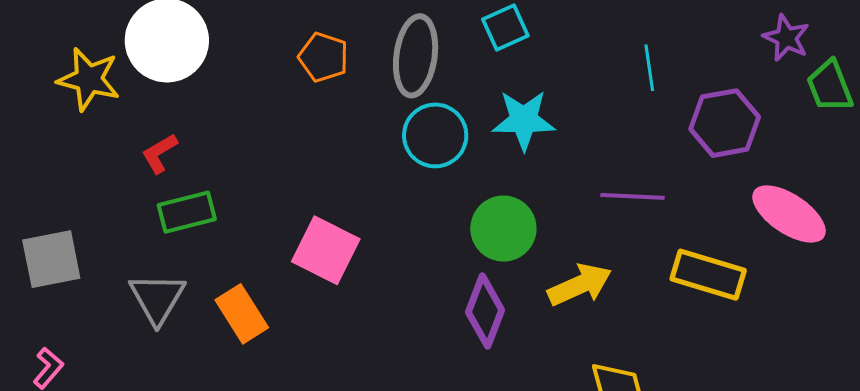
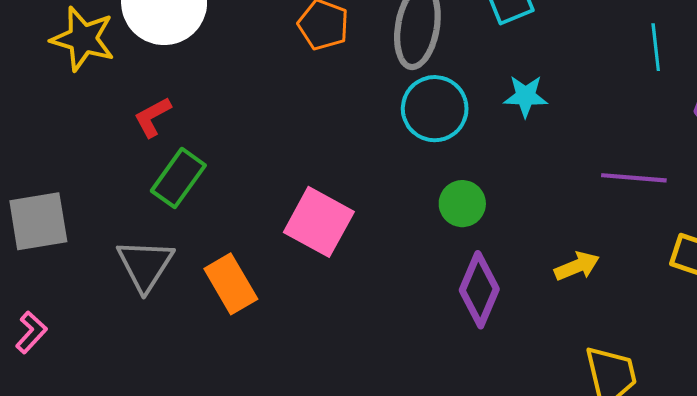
cyan star: (524, 120) -> (526, 96), size x0.7
green rectangle: (187, 212) -> (178, 178), turned -42
green circle: (503, 229) -> (462, 204), moved, size x0.7
yellow arrow: (580, 285) -> (577, 266), size x0.7

